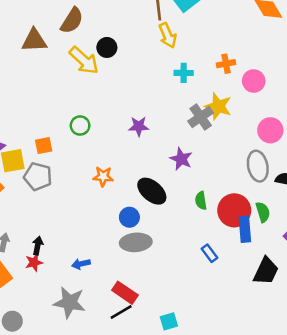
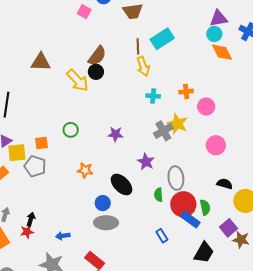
brown semicircle: (72, 21) -> (97, 56), moved
gray ellipse: (258, 166) -> (176, 178), moved
blue rectangle: (245, 229) -> (190, 219), turned -54

